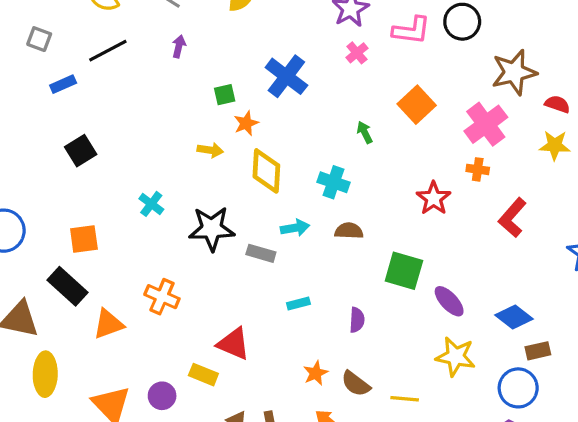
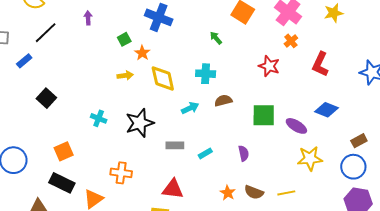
orange cross: (478, 169) -> (291, 41), turned -32
gray rectangle: (261, 253) -> (175, 145), moved
blue diamond: (514, 317) -> (327, 110), moved

